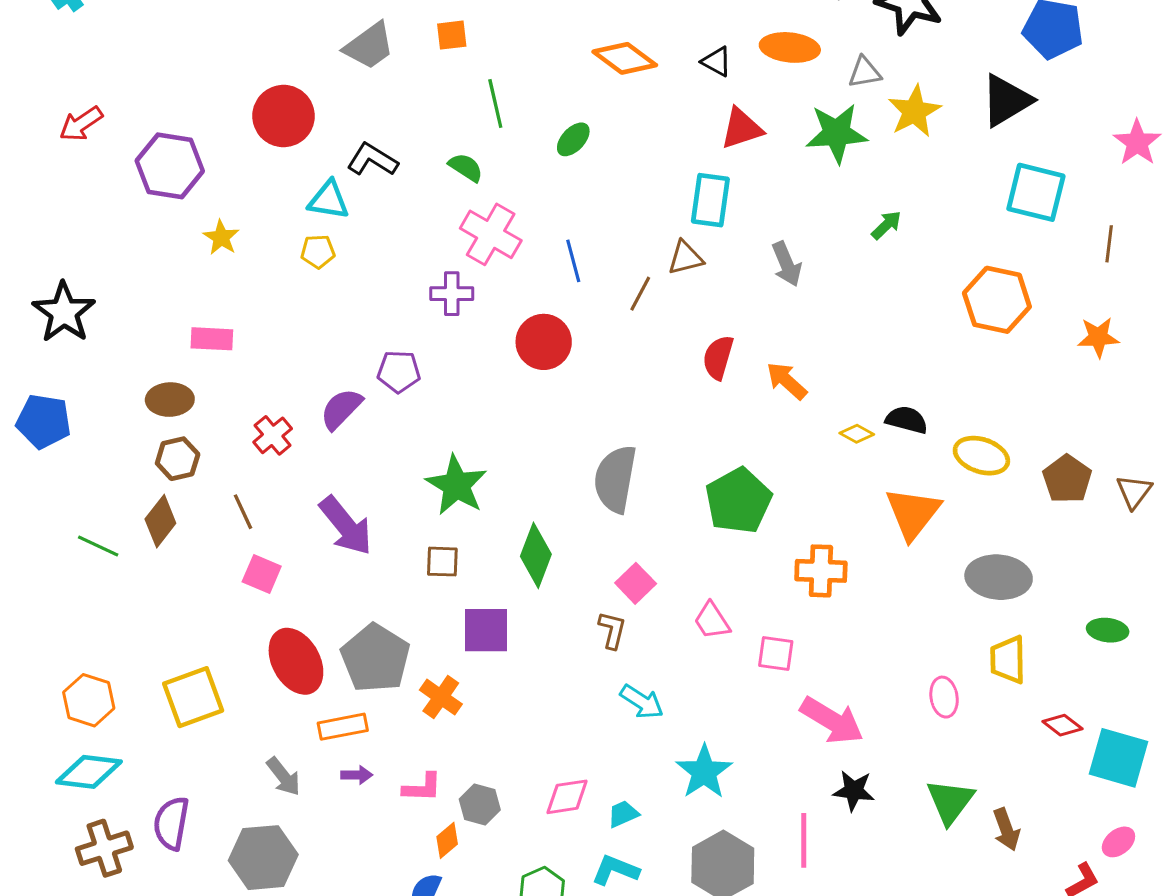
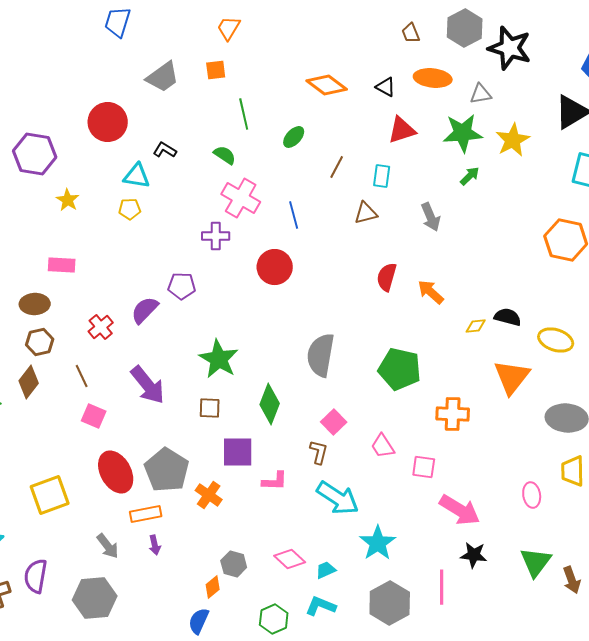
yellow star: (914, 111) -> (513, 140), moved
black L-shape: (372, 160) -> (165, 150), size x0.7
cyan rectangle: (710, 200) -> (382, 176), size x0.7
green arrow: (886, 225) -> (470, 176), moved
brown line: (640, 294) -> (337, 167), moved
yellow diamond: (857, 434) -> (476, 326), turned -35
green pentagon: (738, 501) -> (400, 369), turned -30
cyan arrow: (642, 702) -> (338, 498), size x1.5
purple arrow: (357, 775) -> (155, 545), turned 78
pink L-shape: (422, 787) -> (275, 481), moved
pink diamond: (567, 797) -> (290, 559), turned 52

